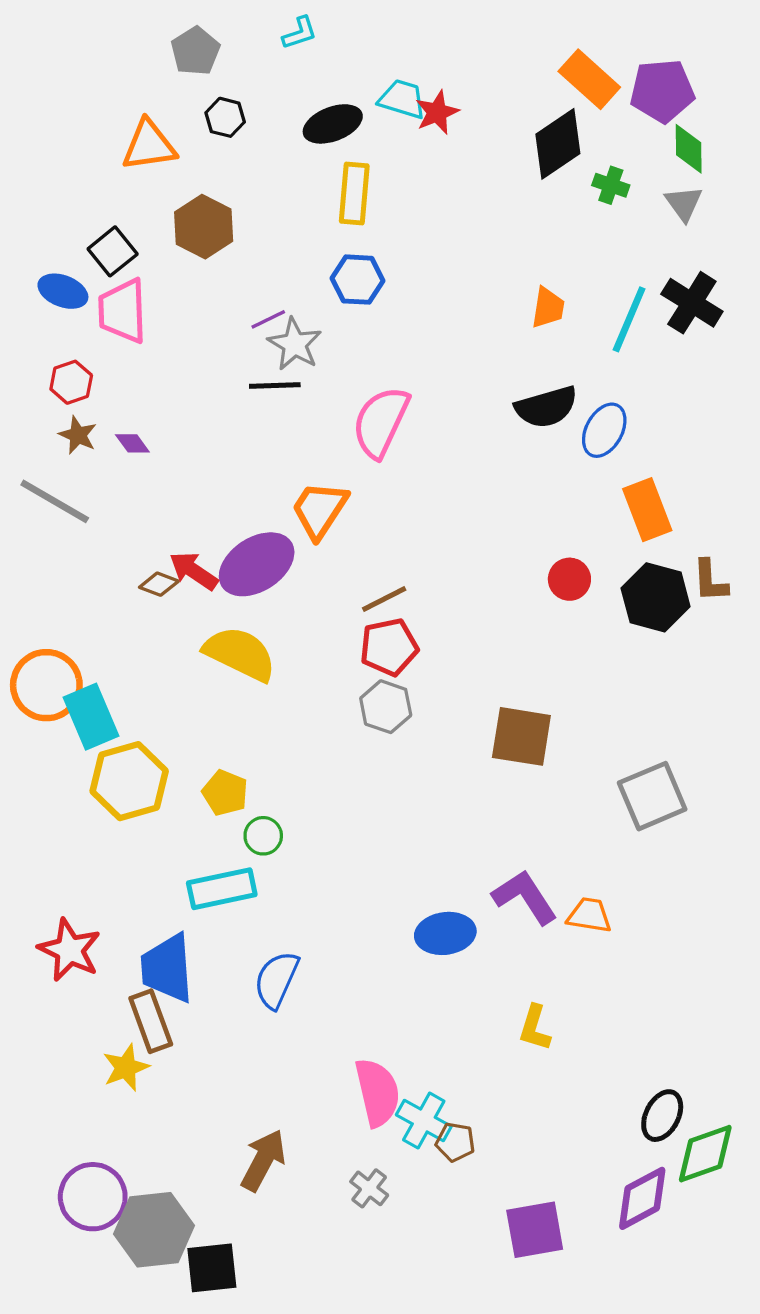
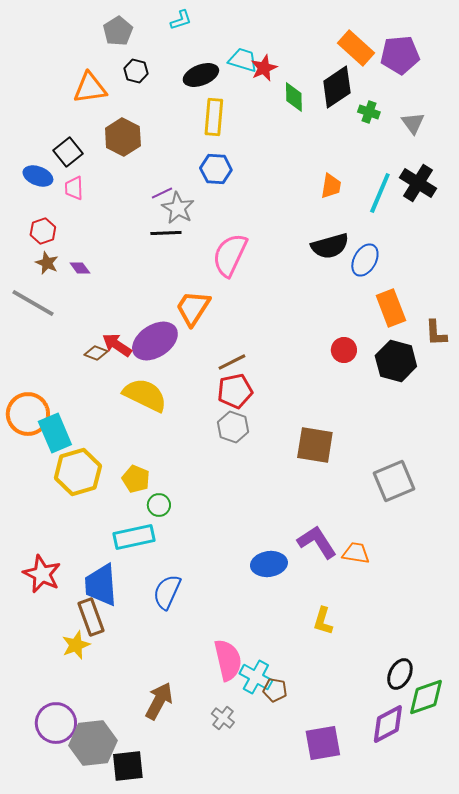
green diamond: (689, 149) -> (294, 97), moved
pink trapezoid: (123, 311) -> (74, 188), size x0.6
brown L-shape: (710, 581) -> (436, 333), moved

